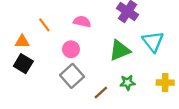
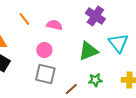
orange line: (44, 25) -> (24, 19), moved
gray square: (72, 76) -> (45, 74), turned -35

